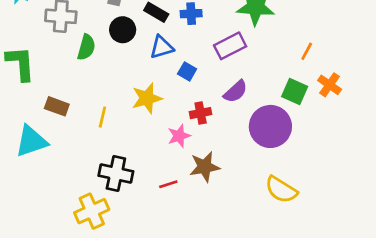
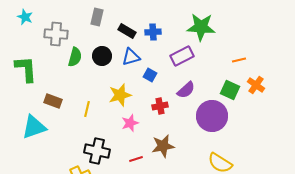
black circle: (123, 30) -> (102, 56), moved
orange line: (307, 51) -> (239, 60), turned 48
pink star: (179, 136) -> (130, 123), moved

